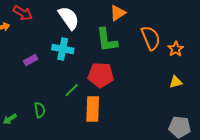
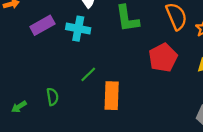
purple rectangle: (31, 60) -> (42, 25), moved, size x1.5
red pentagon: (101, 75) -> (163, 58), moved, turned -30

